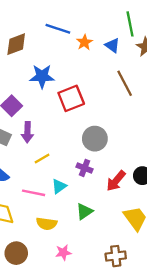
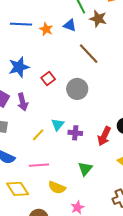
red square: (71, 98) -> (48, 79), size x0.6
purple arrow: (27, 132) -> (23, 102), moved
gray circle: (95, 139) -> (77, 89), moved
cyan triangle: (59, 186) -> (58, 125), moved
yellow semicircle: (47, 224) -> (57, 188), turned 30

